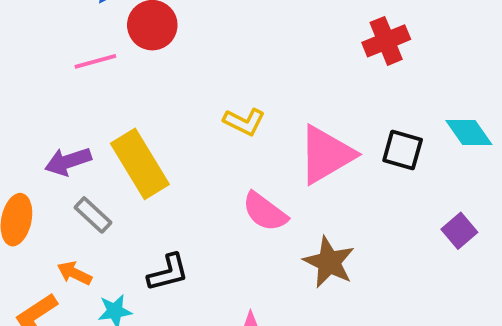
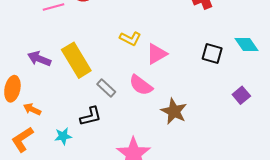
pink triangle: (326, 155) -> (157, 54), moved, size x0.7
purple arrow: (68, 161) -> (39, 59), turned 40
gray rectangle: (93, 215) -> (106, 88), moved
orange arrow: (74, 273) -> (32, 109), moved

